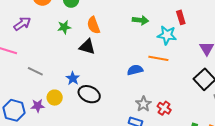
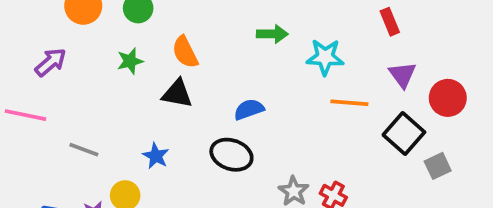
red rectangle: (181, 17) -> (390, 22), moved
orange line: (158, 58) -> (349, 103), moved
blue semicircle: (135, 70) -> (249, 109), moved
black ellipse: (89, 94) -> (231, 155), moved

